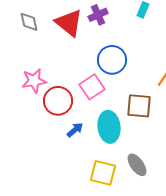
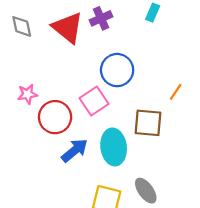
pink star: (34, 81) -> (27, 94), size x0.7
blue arrow: (75, 130) -> (75, 150), size x1.4

